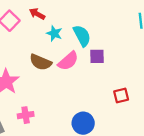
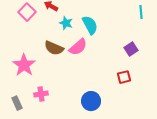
purple square: (97, 56) -> (131, 49), moved, turned -32

